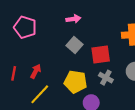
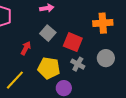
red square: (101, 55) -> (73, 42), turned 30
red arrow: (36, 71) -> (26, 48), moved

